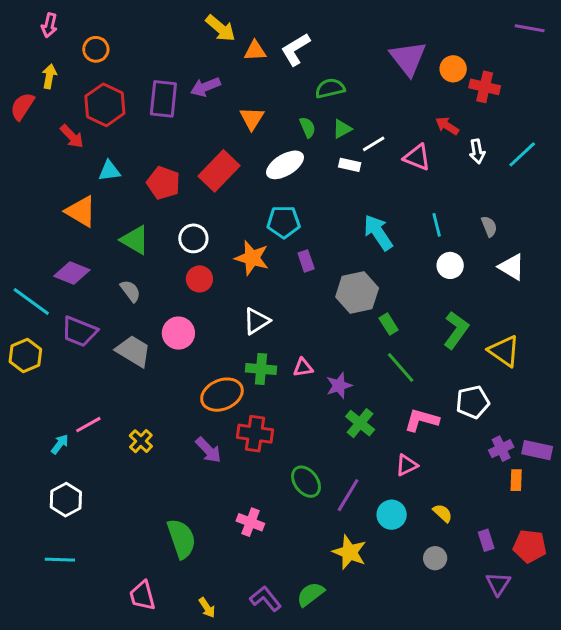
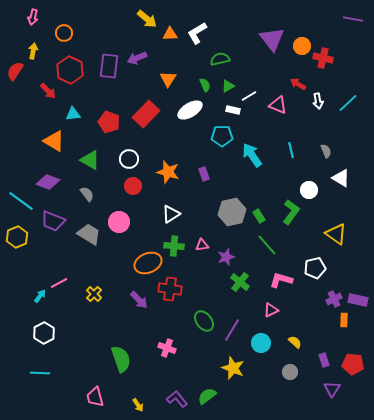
cyan pentagon: (284, 222) -> (222, 136), moved
white circle: (450, 265) -> (309, 190), moved
gray hexagon: (357, 292) -> (232, 212), moved
green L-shape: (456, 330) -> (291, 212), moved

